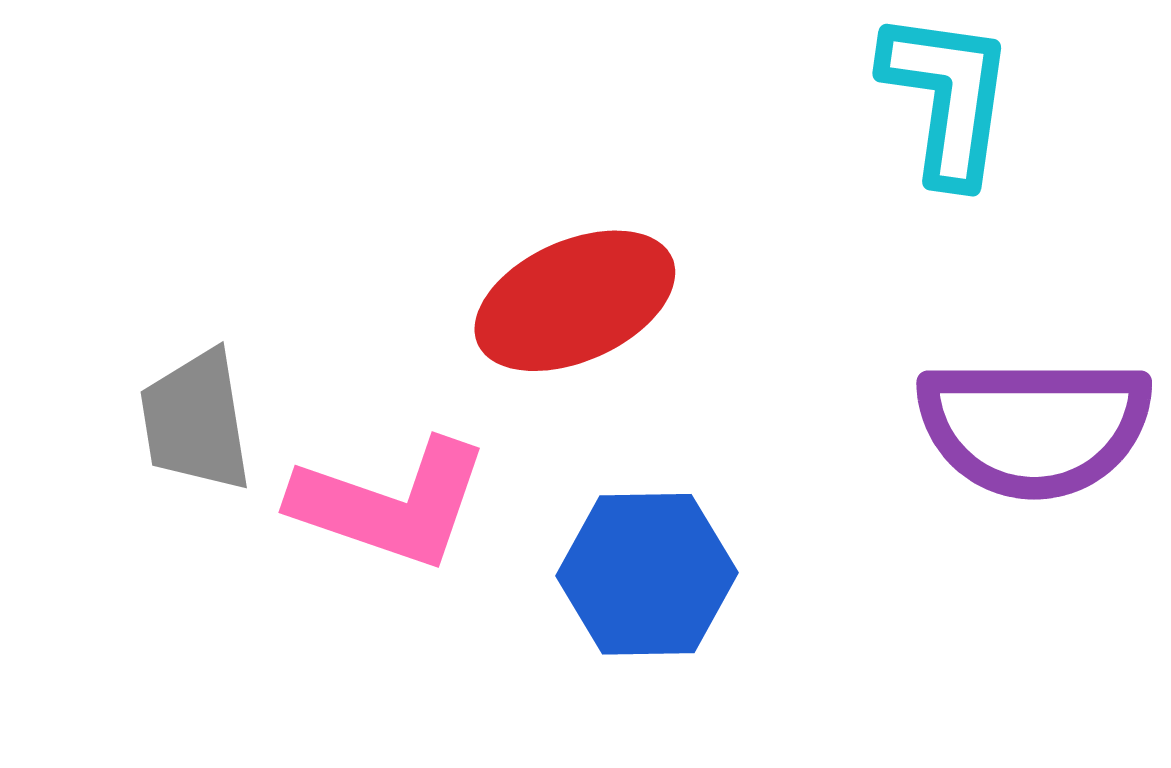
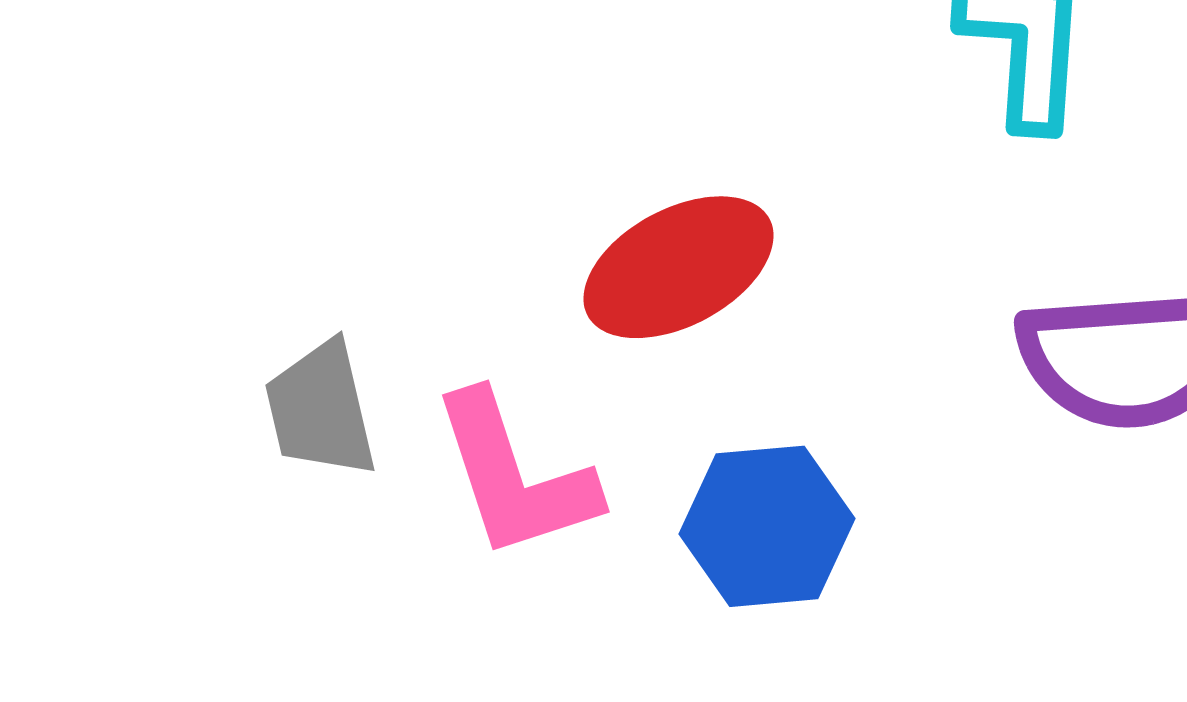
pink L-shape: (391, 504) -> (515, 476), turned 57

